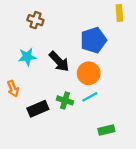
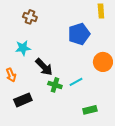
black arrow: (59, 61) -> (44, 67), moved
orange circle: (89, 73) -> (103, 62), moved
black rectangle: (38, 109) -> (23, 100), moved

